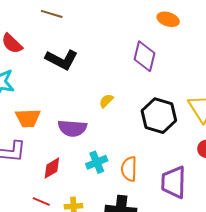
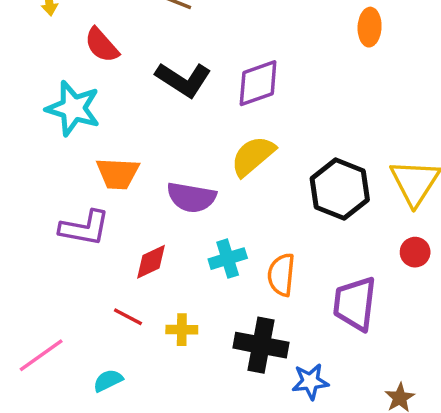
orange ellipse: (168, 19) -> (370, 27), turned 70
purple diamond: (145, 56) -> (258, 83), moved, turned 52
yellow semicircle: (106, 101) -> (253, 156), size x1.8

